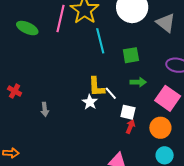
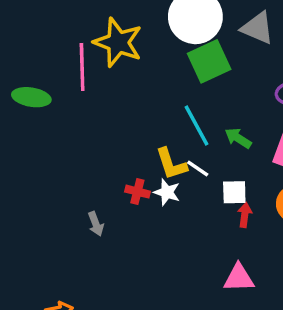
cyan line: (100, 41) -> (196, 125), moved
green square: (131, 55) -> (209, 61), moved, size x1.4
green arrow: (138, 82) -> (238, 138), turned -133
red cross: (15, 91) -> (137, 192), moved

